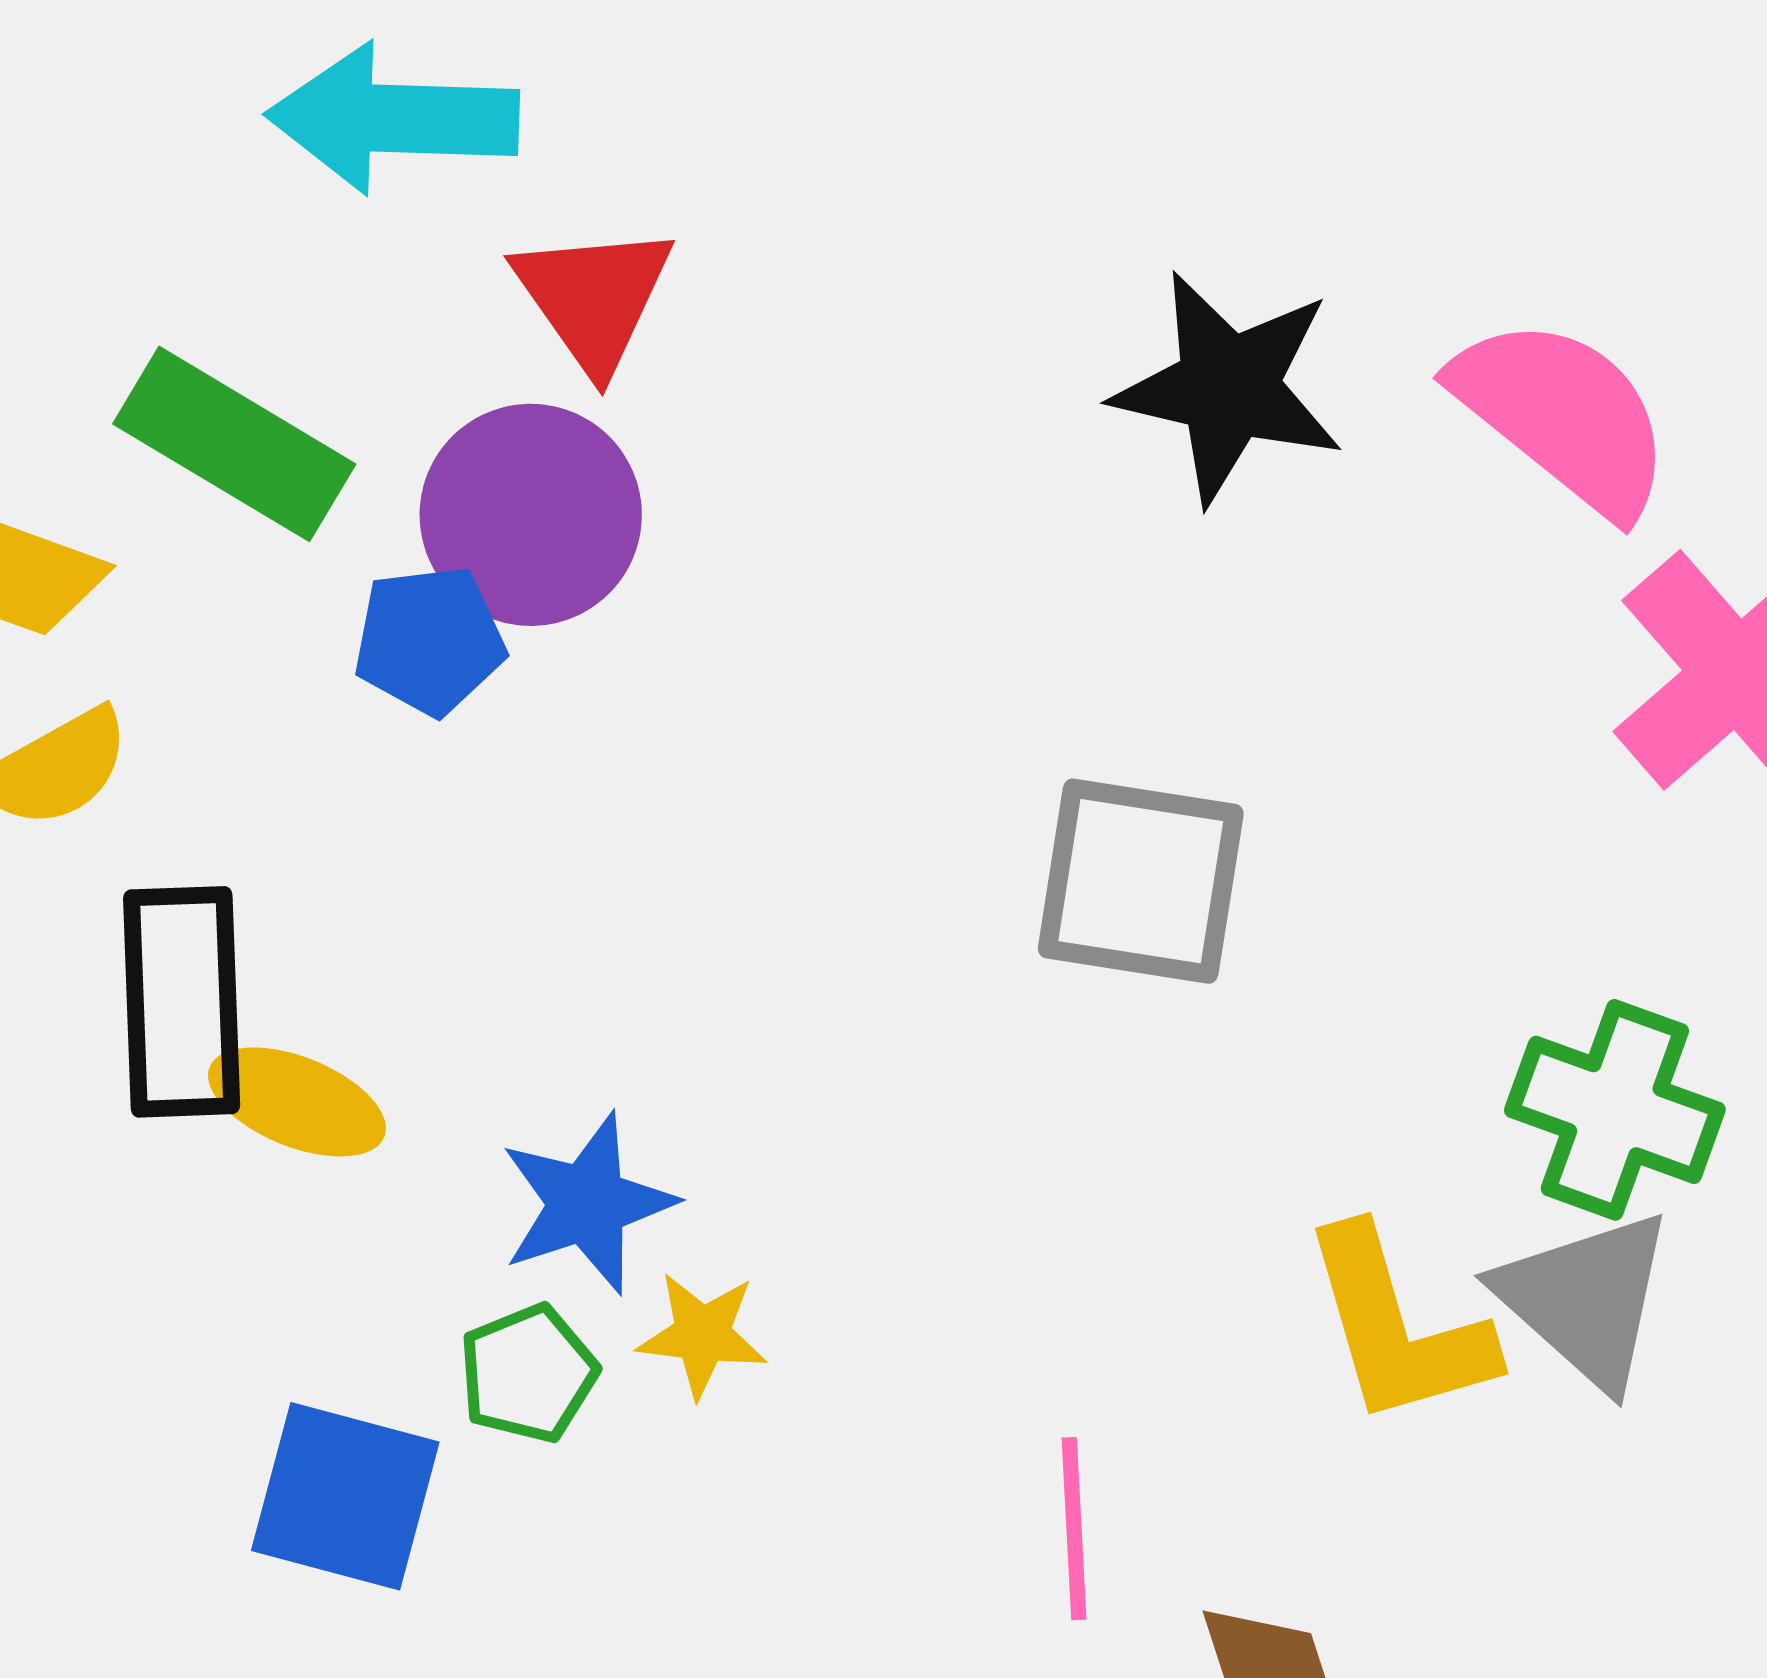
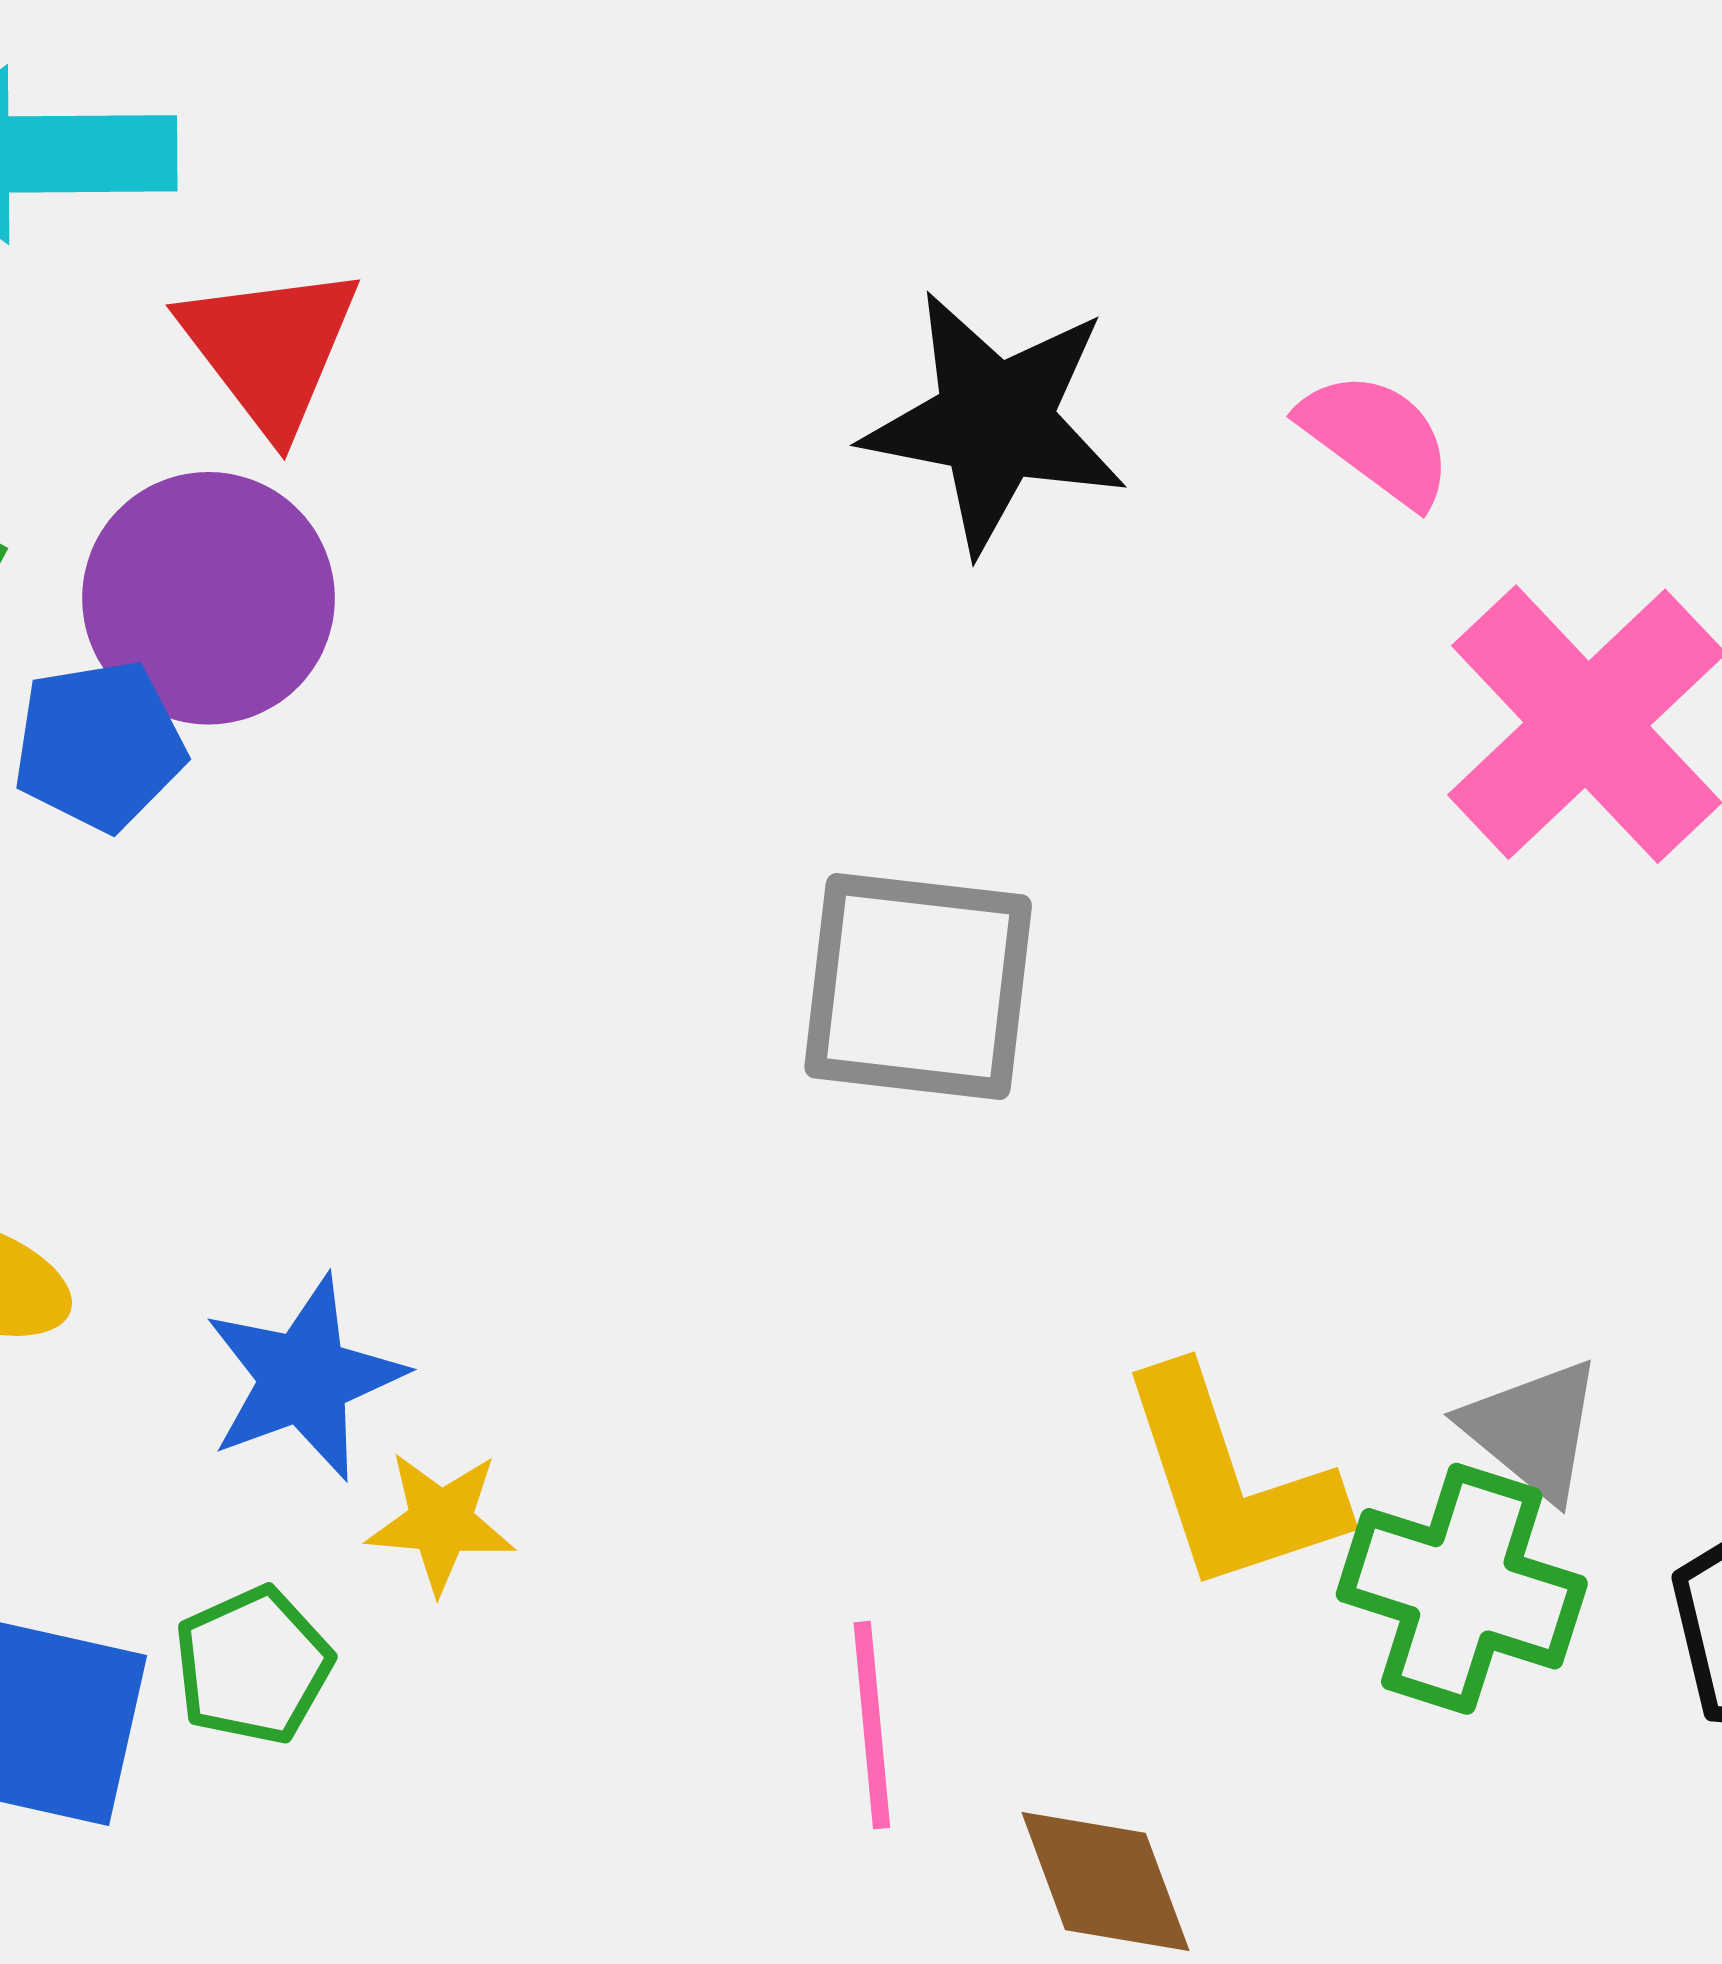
pink semicircle: (1563, 416) -> (1377, 438), size x0.6
green cross: (1615, 1110) -> (1462, 1589), moved
gray triangle: (1586, 1299) -> (1533, 1429), moved, size x0.7
green pentagon: (528, 1373) -> (253, 1666), moved

